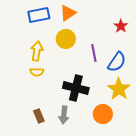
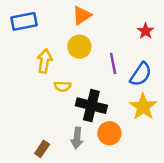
blue rectangle: (39, 15) -> (24, 21), moved
yellow semicircle: (37, 72) -> (63, 86), moved
orange circle: (103, 114) -> (109, 133), moved
brown rectangle: (39, 116) -> (42, 149), moved, turned 56

